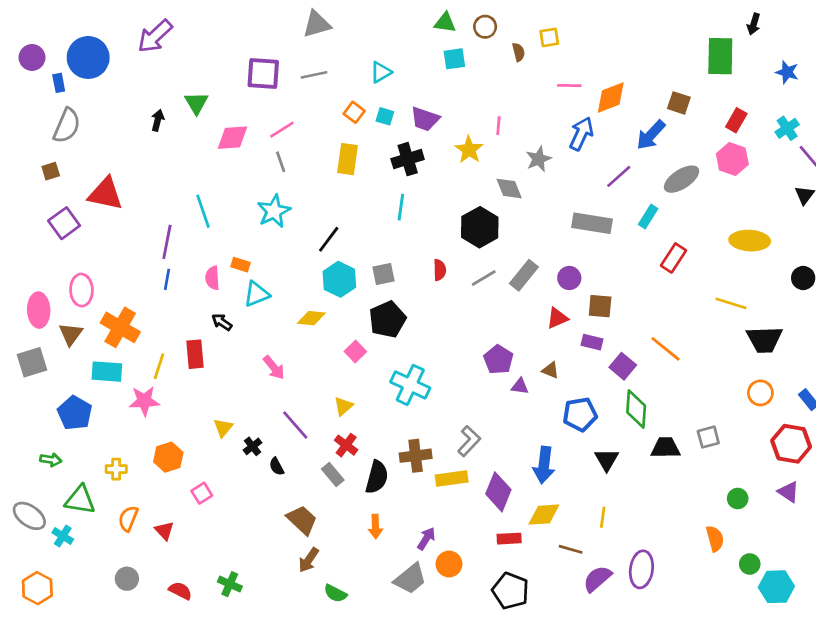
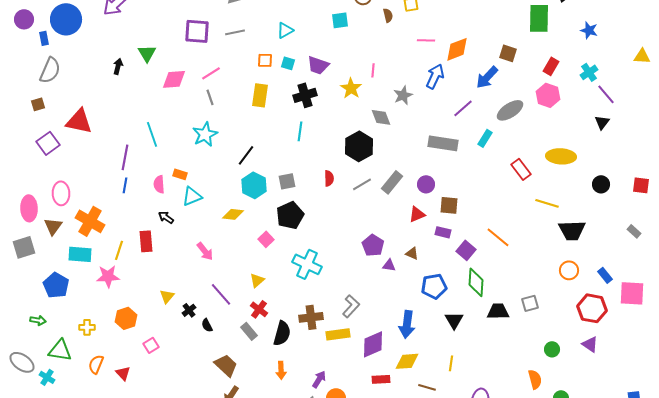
orange square: (354, 112) -> (265, 60), turned -35
red rectangle: (674, 258) -> (521, 169), moved, turned -70
purple diamond: (498, 492) -> (373, 344), turned 44

